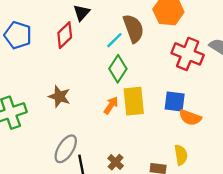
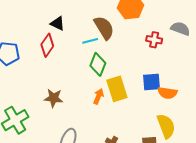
black triangle: (82, 13) -> (58, 23), turned -35
cyan line: (114, 40) -> (90, 41), turned 42
red cross: (188, 54) -> (154, 40), size x0.6
yellow semicircle: (181, 155) -> (166, 126), size x1.4

